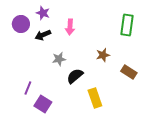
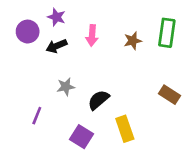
brown star: (103, 55) -> (133, 41), moved
gray star: (59, 59) -> (66, 87), moved
purple square: (43, 104) -> (81, 137), moved

